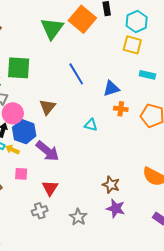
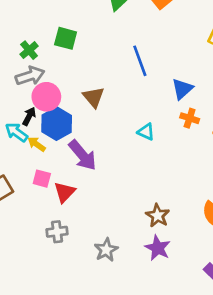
green square: (19, 68) -> (66, 38), size x0.7
blue triangle: (111, 88) -> (182, 89), turned -36
brown triangle: (47, 107) -> (94, 97), turned -30
red triangle: (50, 188) -> (65, 192), moved

